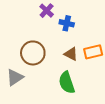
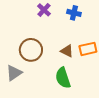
blue cross: (67, 23) -> (74, 13), moved

